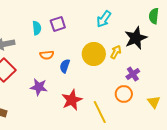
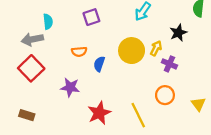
cyan semicircle: (37, 28) -> (48, 22), moved
black star: (136, 38) -> (178, 33), size x0.7
purple cross: (133, 74) -> (169, 64), moved, turned -32
red star: (72, 100) -> (99, 113), moved

